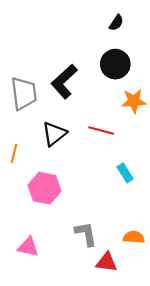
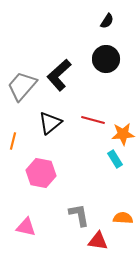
gray trapezoid: (24, 93) -> (22, 86), turned -132
orange star: (134, 101) -> (123, 134), moved

